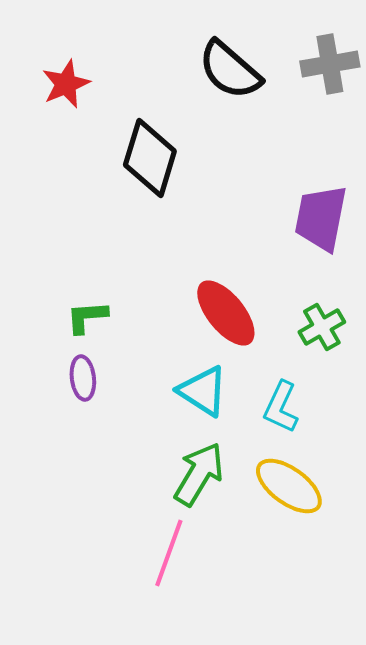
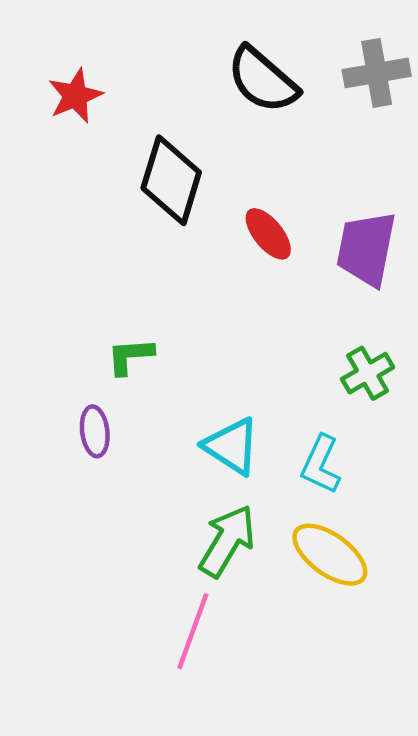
red ellipse: (226, 313) -> (268, 234), moved, size x0.7
green L-shape: (87, 317) -> (130, 356), moved

